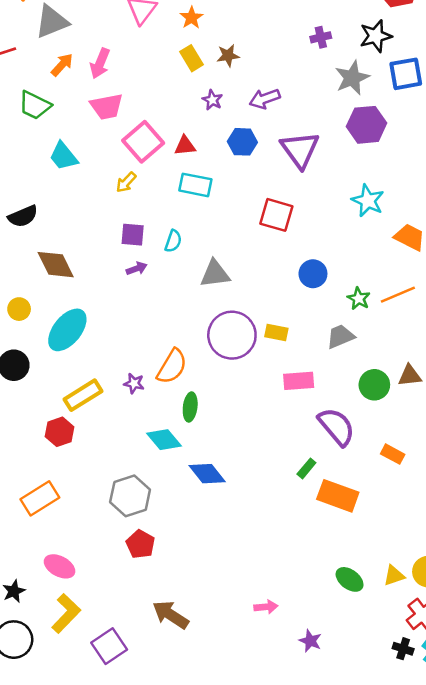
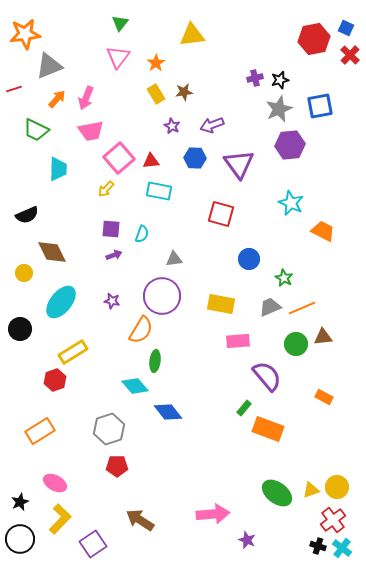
black star: (376, 36) -> (280, 80), moved, size x0.7
cyan trapezoid: (63, 156) -> (58, 169), turned -140
gray triangle: (215, 274) -> (174, 259), size x0.7
orange line: (398, 295) -> (302, 308), moved
yellow circle: (19, 309) -> (24, 273), moved
yellow rectangle: (276, 333) -> (221, 304), size x1.5
purple circle: (232, 335) -> (162, 296), moved
purple star: (134, 383) -> (112, 301), moved
orange rectangle: (393, 454) -> (324, 397), moved
red pentagon: (141, 544) -> (117, 466), turned -30
green ellipse: (350, 579) -> (277, 493), size x1.4
pink arrow: (266, 607) -> (213, 514), size x1.8

